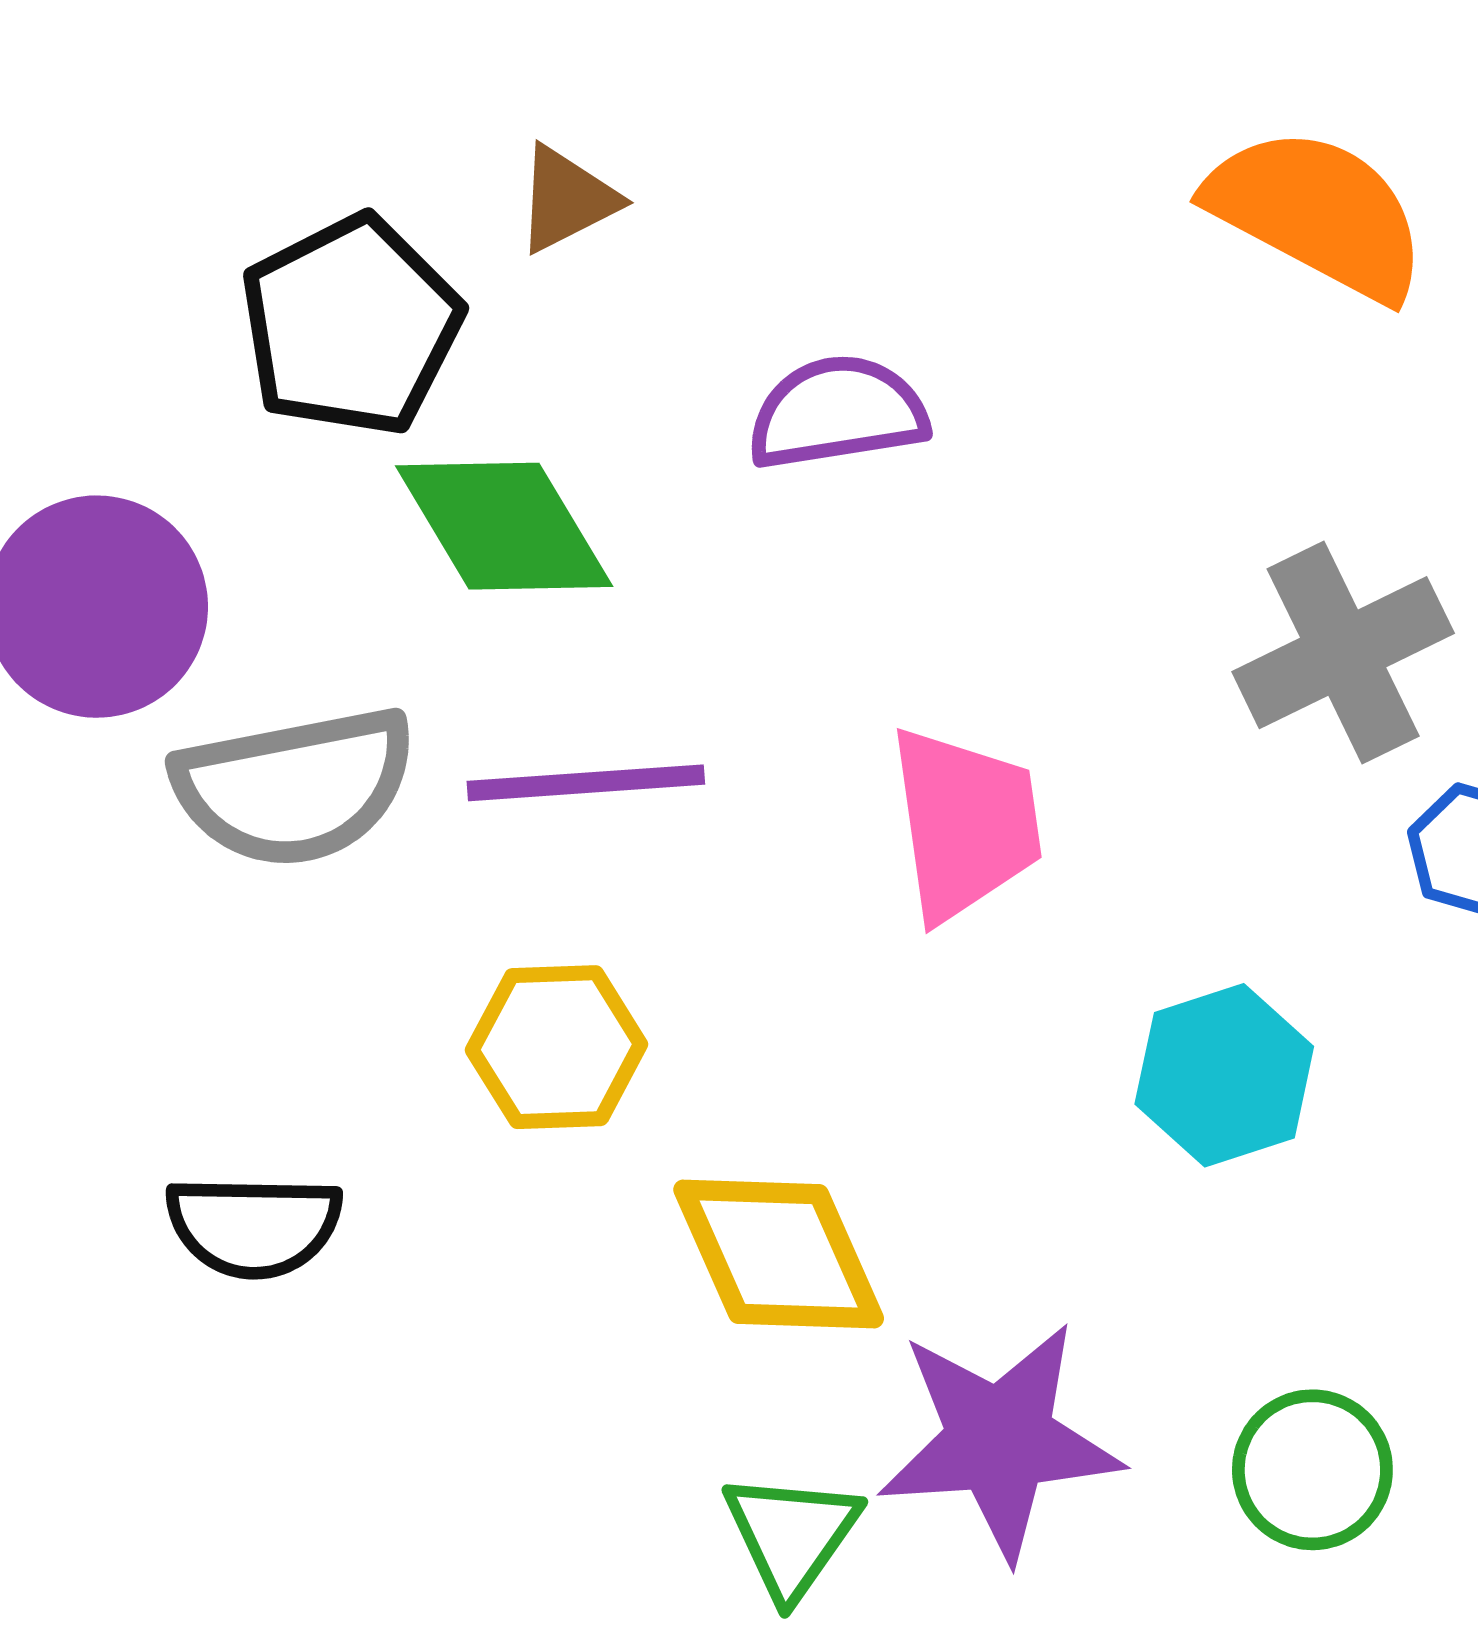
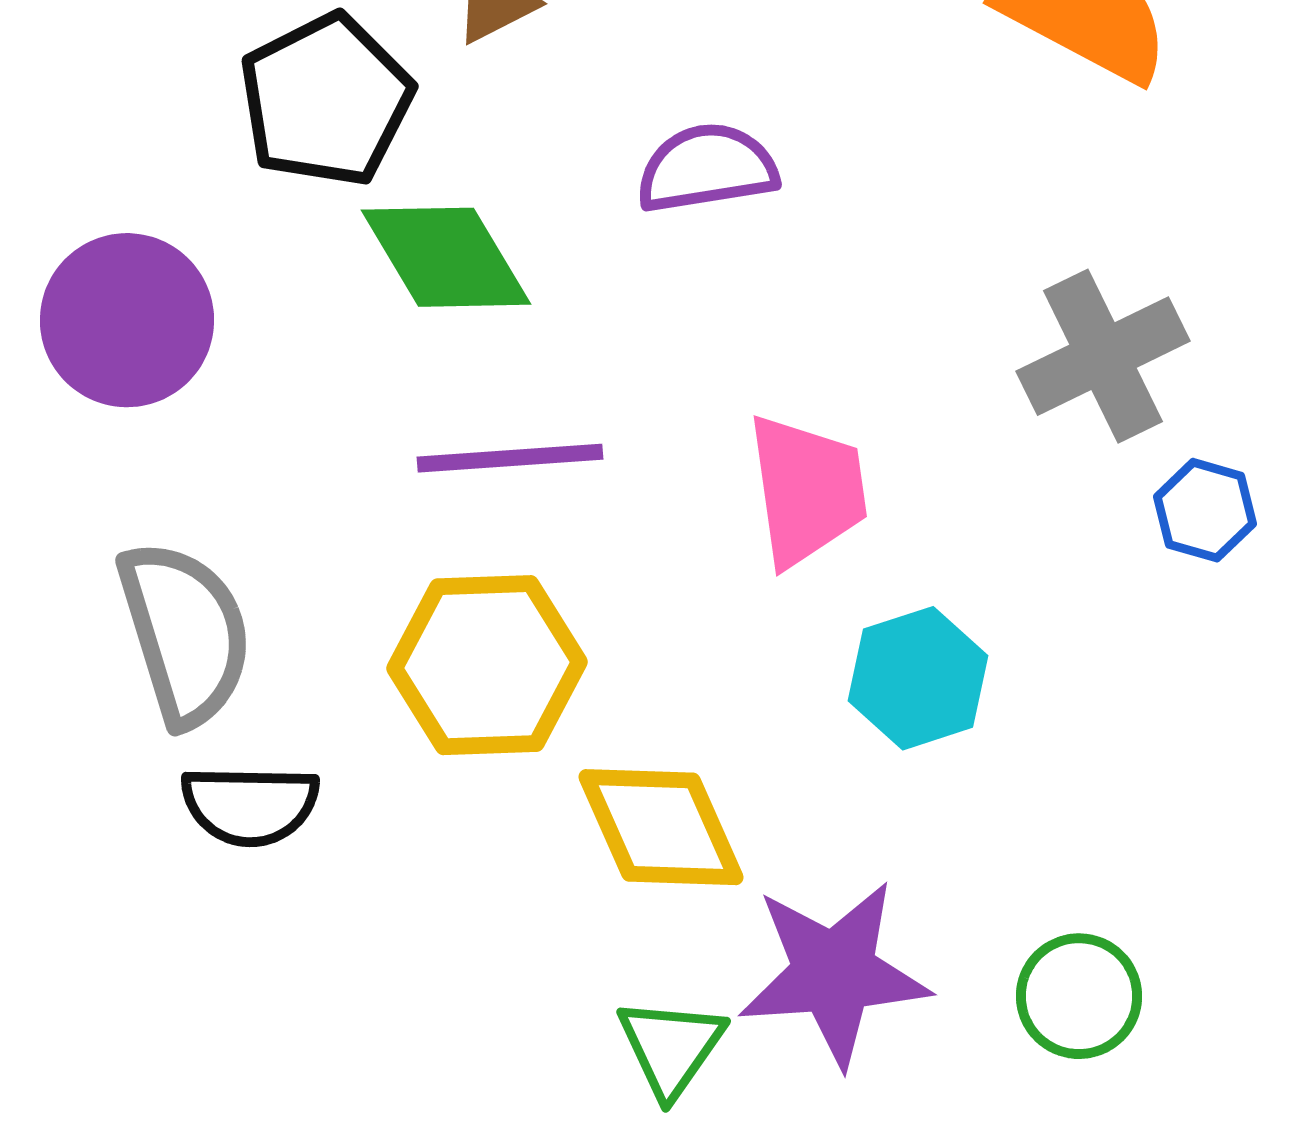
gray semicircle: (295, 787) -> (185, 633), moved, turned -96
yellow hexagon: (556, 1047) -> (487, 665), size x1.4
cyan hexagon: (1224, 1075) -> (918, 678), moved

